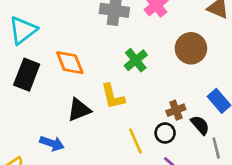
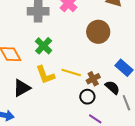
green cross: (136, 60) -> (44, 46), moved
yellow line: (135, 141) -> (71, 73), moved, turned -42

